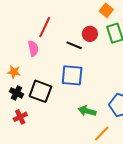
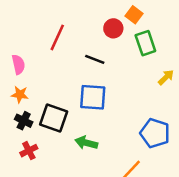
red circle: (90, 34) -> (113, 28), moved
pink semicircle: (33, 48) -> (18, 64), moved
green arrow: (87, 111) -> (86, 143), moved

